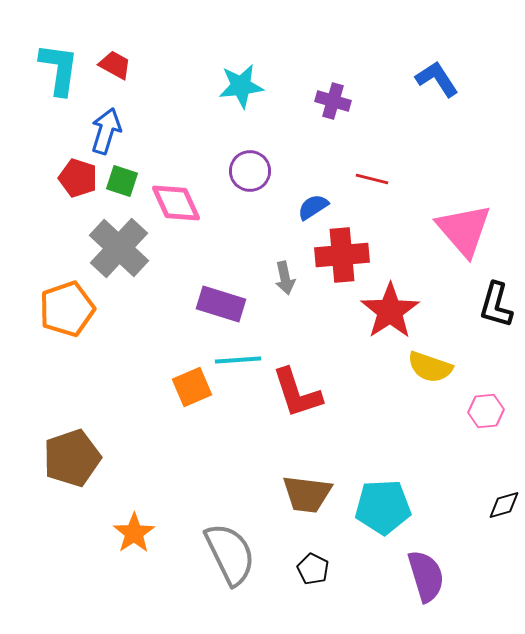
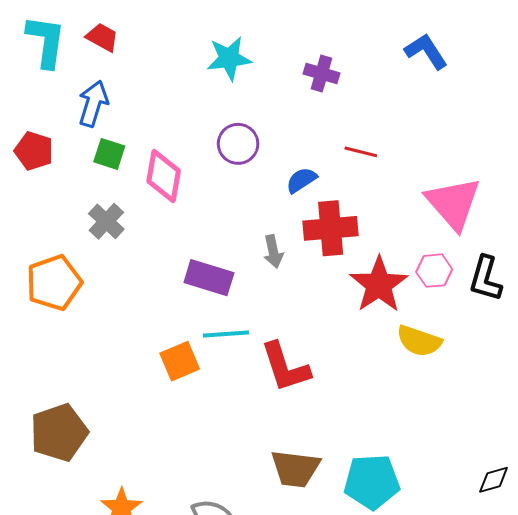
red pentagon: (78, 178) -> (34, 151), moved
pink diamond: (176, 203) -> (164, 176), turned 34
gray cross: (119, 248) -> (106, 221), size x0.6
pink hexagon: (486, 411) -> (434, 271), moved

